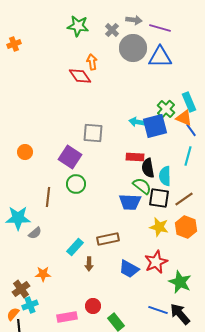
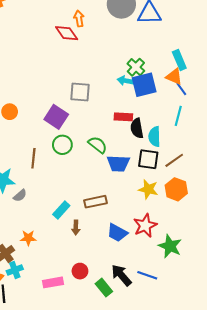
green cross: (166, 109) -> (136, 67), moved
green semicircle: (142, 186) -> (98, 145), moved
black arrow: (180, 314) -> (121, 275), moved

